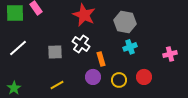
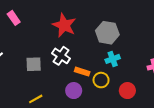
orange rectangle: (101, 59) -> (82, 72), turned -56
yellow circle: (119, 80) -> (101, 80), moved

